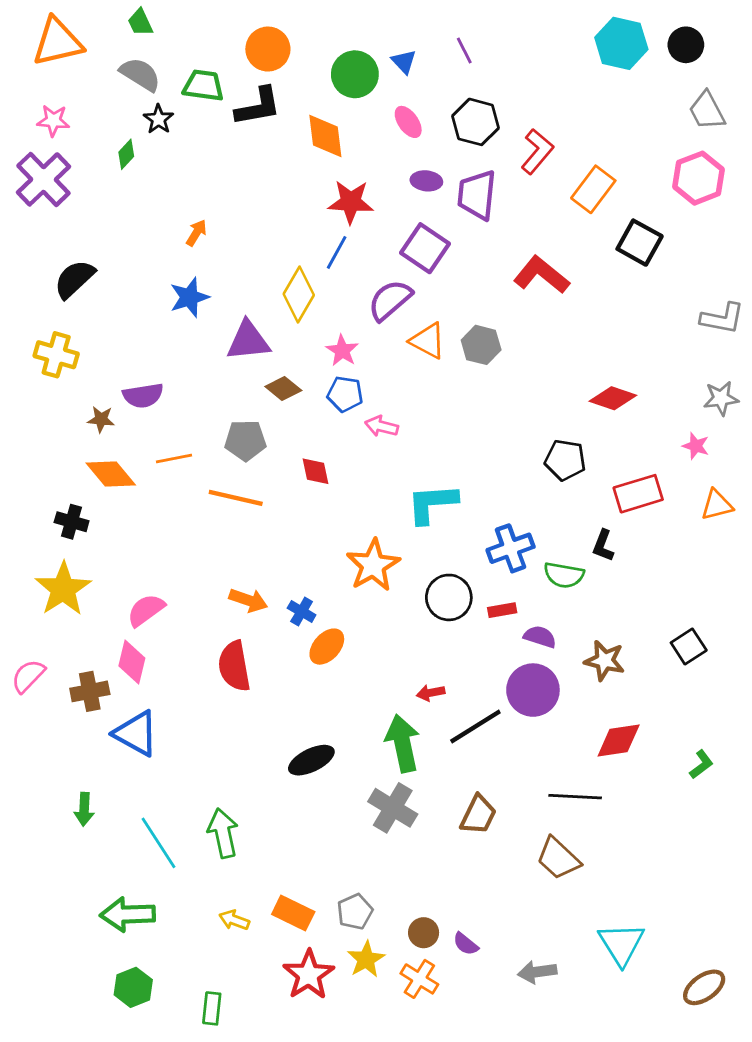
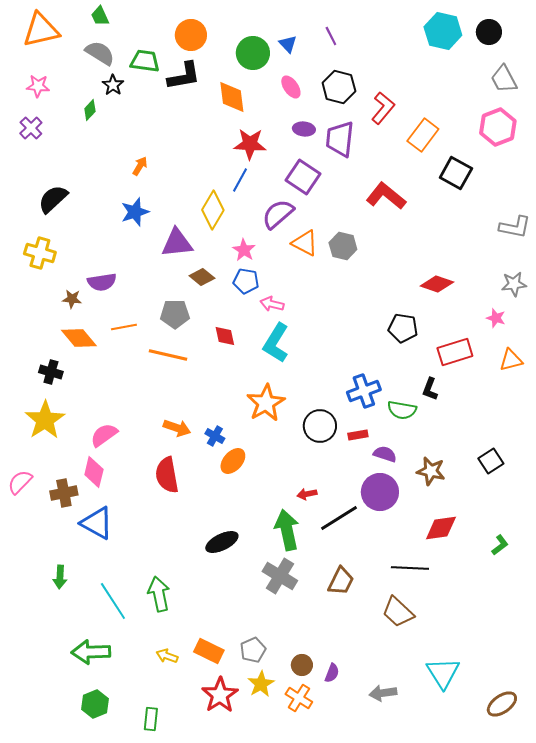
purple cross: (43, 179) -> (31, 128), size x0.6
cyan L-shape: (432, 503) -> (276, 343), moved, turned -54
purple semicircle: (466, 944) -> (332, 673), turned -108

